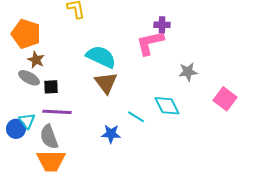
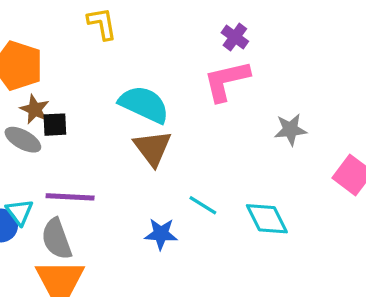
purple cross: (162, 25) -> (235, 37), moved, turned 35
black square: (51, 87) -> (55, 125), moved
cyan diamond: (167, 106) -> (267, 219), moved

